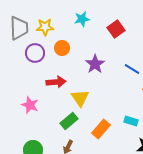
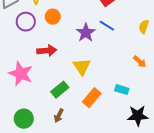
blue line: (132, 69) -> (107, 26), moved
yellow triangle: (80, 98) -> (82, 67), moved
pink star: (30, 105) -> (21, 74), size x1.4

